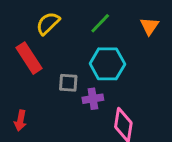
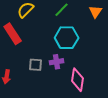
gray square: (68, 83) -> (36, 65), moved

